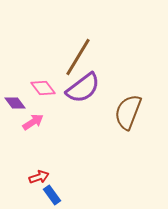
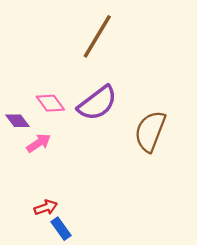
brown line: (78, 57) -> (97, 36), moved

